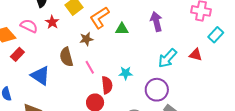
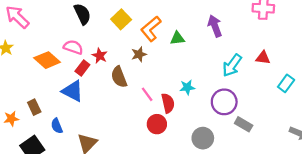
red star: (52, 22) -> (100, 56), moved
cyan rectangle: (216, 35) -> (286, 83), moved
red rectangle: (17, 54) -> (82, 68), moved
pink line: (90, 67) -> (147, 94), moved
blue triangle: (40, 76) -> (73, 91), moved

